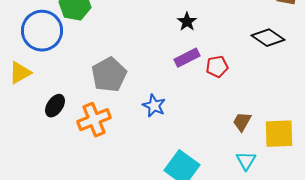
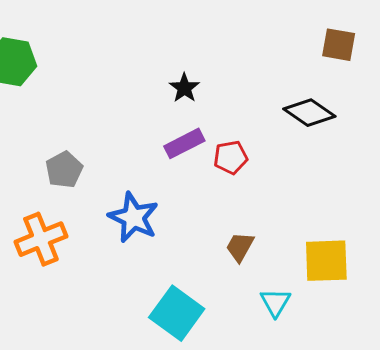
gray pentagon: (109, 75) -> (64, 170), size x0.7
blue star: (154, 106) -> (133, 217), size x1.4
brown trapezoid: (242, 122) -> (240, 247), moved

